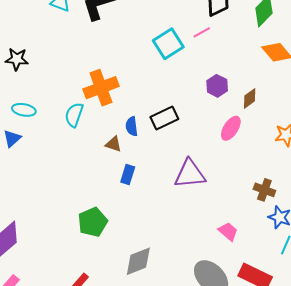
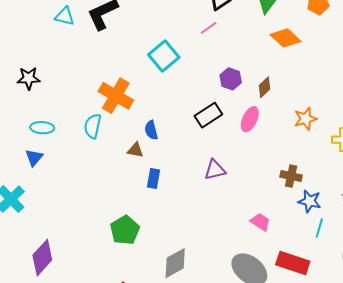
cyan square: (168, 44) -> (164, 56), moved
orange cross: (101, 88) -> (116, 96), turned -32
black rectangle: (164, 118) -> (208, 115), moved
purple triangle: (190, 174) -> (215, 170), size x0.7

